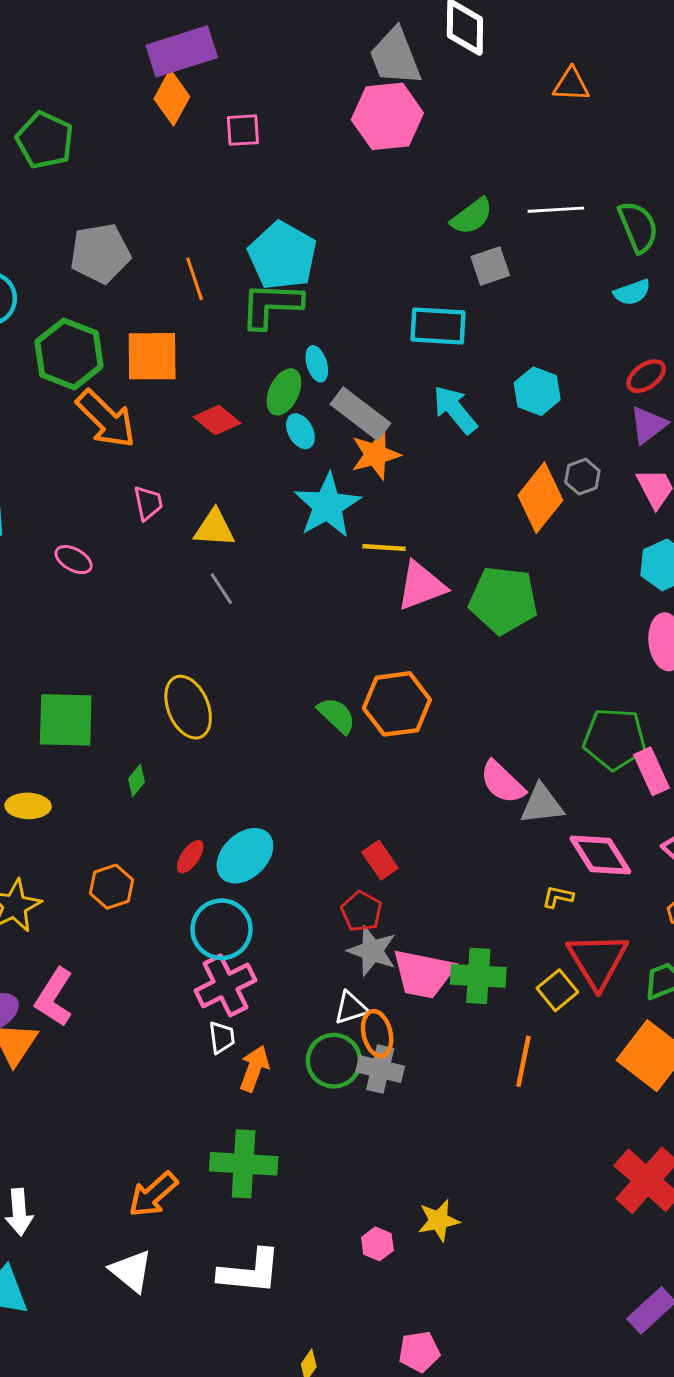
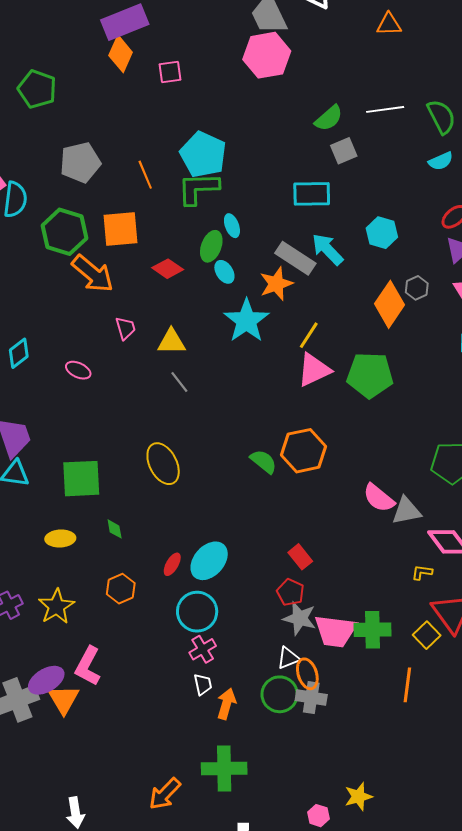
gray rectangle: (360, 414) -> (295, 258), moved
yellow line: (384, 547) -> (309, 335), moved, turned -56
green diamond: (137, 780) -> (115, 529), moved, turned -45
pink cross: (225, 985) -> (203, 649), size x0.7

